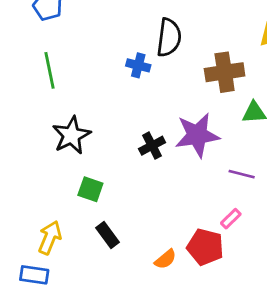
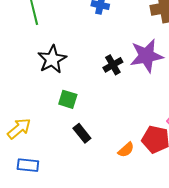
yellow arrow: (50, 238) -> (19, 129), moved, turned 30

